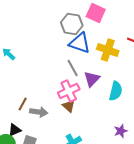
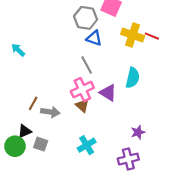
blue triangle: (80, 43) -> (94, 38), size x0.7
yellow cross: (108, 50) -> (133, 35), moved
purple triangle: (92, 79) -> (108, 93), moved, turned -42
cyan semicircle: (116, 91) -> (133, 78), moved

